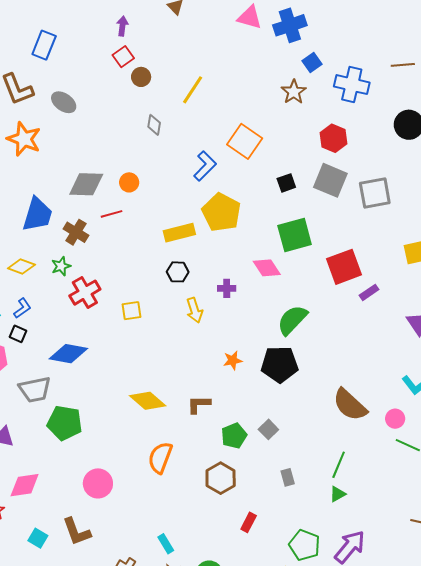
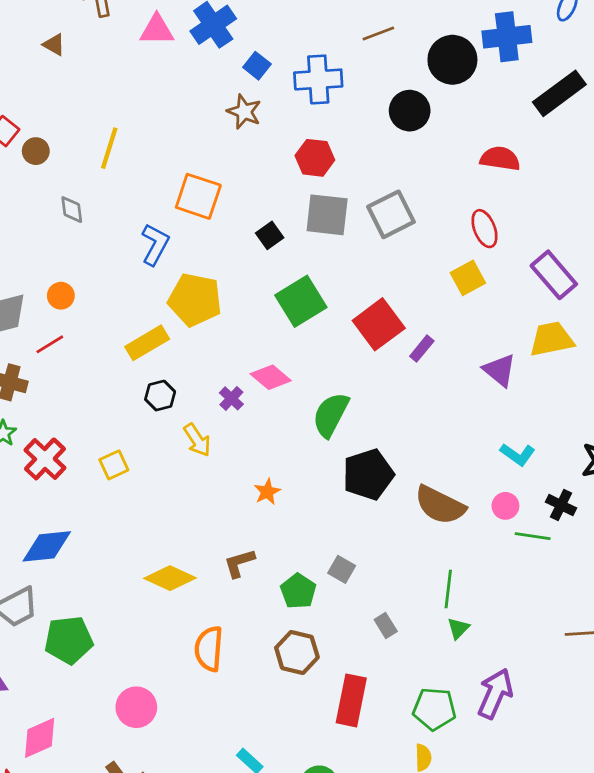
pink diamond: (267, 268) -> (271, 377), moved
purple cross: (227, 288) -> (231, 398), turned -30
black pentagon: (280, 364) -> (368, 474), moved
red rectangle: (249, 522) -> (351, 700), size x1.8

